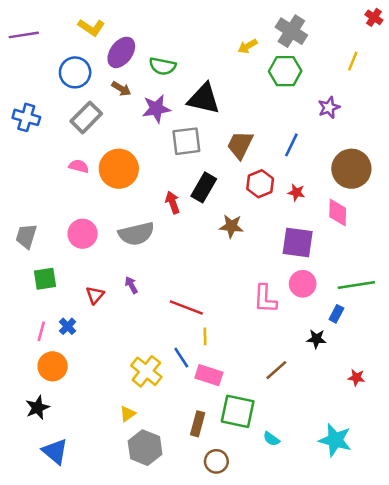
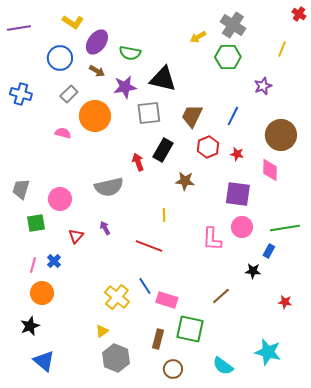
gray rectangle: (86, 117) -> (69, 94), size x0.7
orange circle: (119, 169) -> (95, 116), moved
pink circle: (83, 234) -> (60, 199), moved
yellow line: (205, 336) -> (164, 215), moved
cyan semicircle: (271, 439) -> (223, 366), moved, size x1.5

